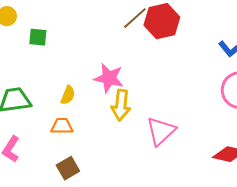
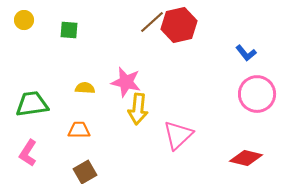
green square: (38, 37) -> (69, 30), moved
yellow semicircle: (68, 95) -> (85, 88), moved, turned -108

